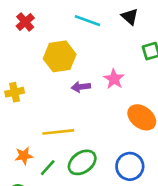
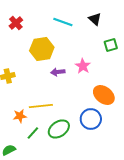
orange star: (24, 156) -> (20, 116), moved
blue circle: (130, 166) -> (91, 119), moved

